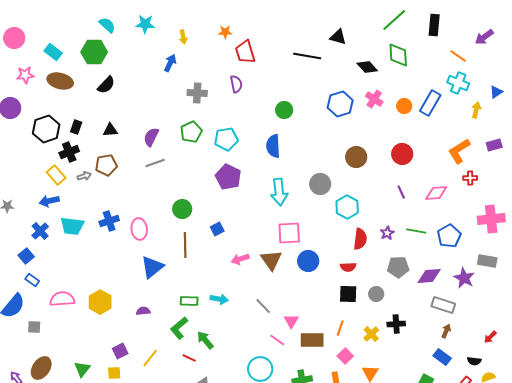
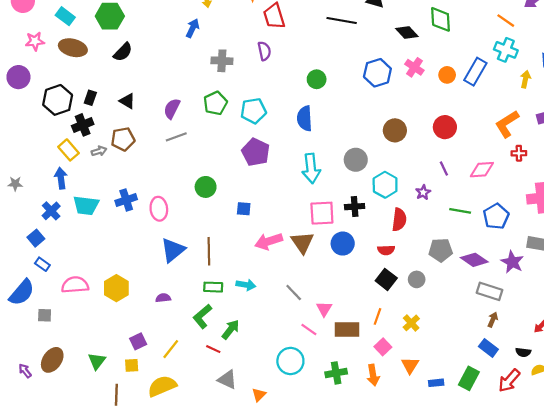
black triangle: (110, 130) -> (127, 101), turned 35
blue arrow: (49, 201) -> (61, 178), turned 96
blue square: (217, 229) -> (244, 209), turned 32
purple star: (387, 233) -> (423, 192), moved
brown line: (185, 245) -> (209, 251), moved
pink arrow: (240, 259) -> (269, 241), size x1.4
purple diamond: (429, 276) -> (474, 260), turned 40
black square: (348, 294) -> (386, 279), turned 36
black cross: (396, 324) -> (355, 207), moved
green arrow: (205, 340) -> (231, 329), turned 78

